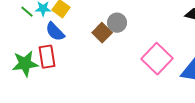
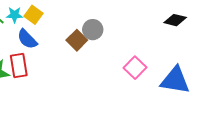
pink square: (157, 59) -> (135, 68), size x0.7

